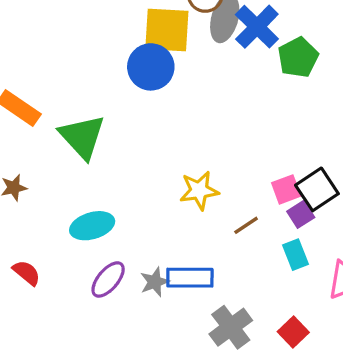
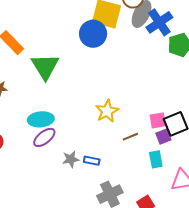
yellow star: (199, 191) -> (107, 111), turned -30
blue rectangle: (190, 278) -> (92, 161), size x0.6
purple ellipse: (108, 279) -> (44, 137), moved

